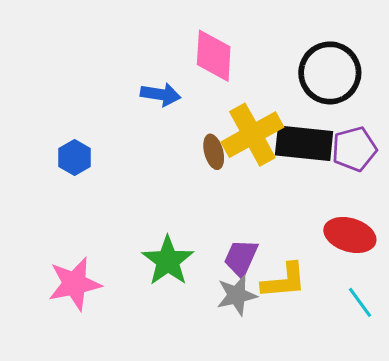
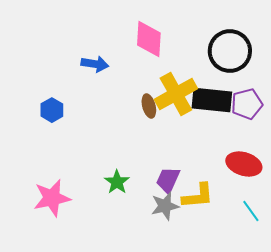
blue arrow: (161, 94) -> (95, 64), moved
green star: (168, 261) -> (117, 182), size x0.7

